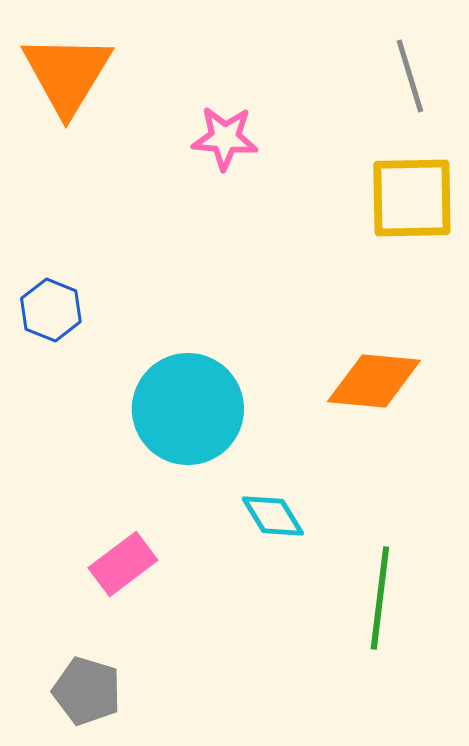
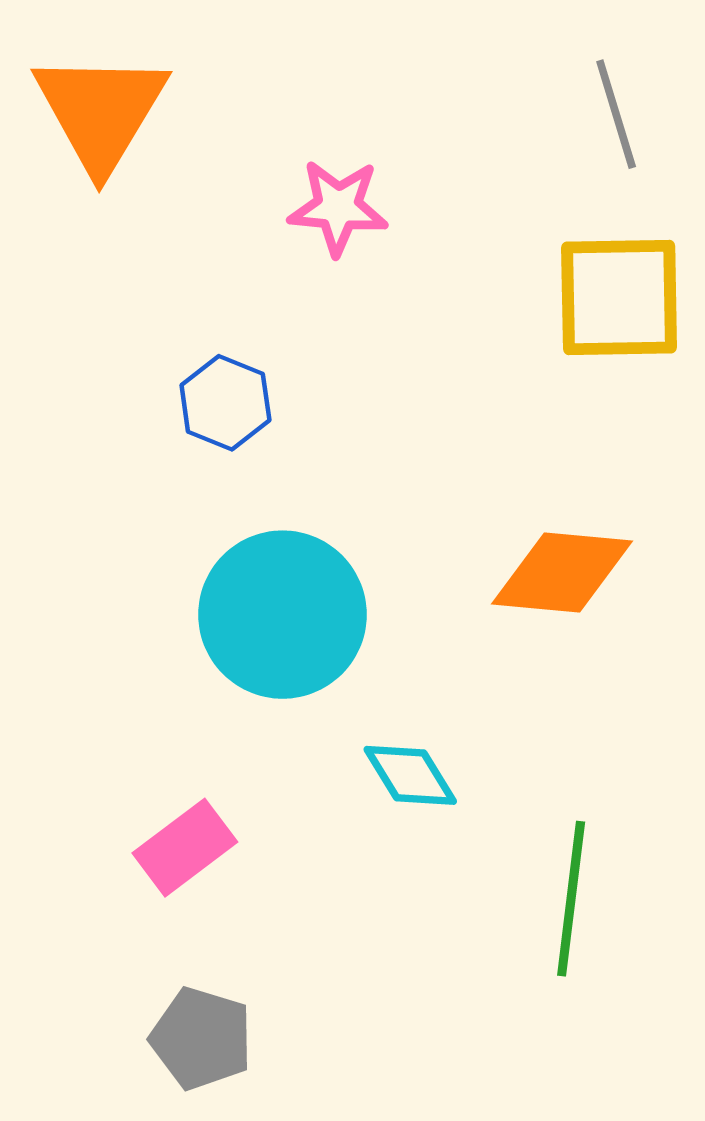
blue hexagon: (51, 310) -> (225, 403), moved
gray pentagon: (87, 691) -> (201, 1038), moved

